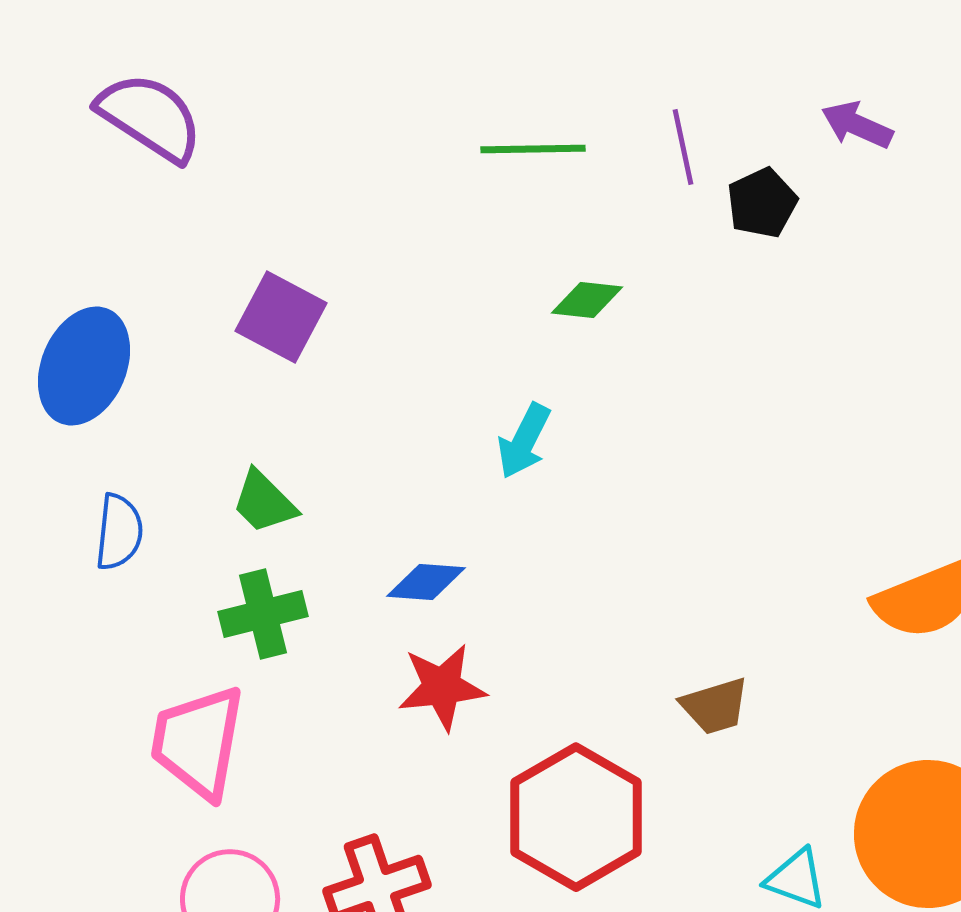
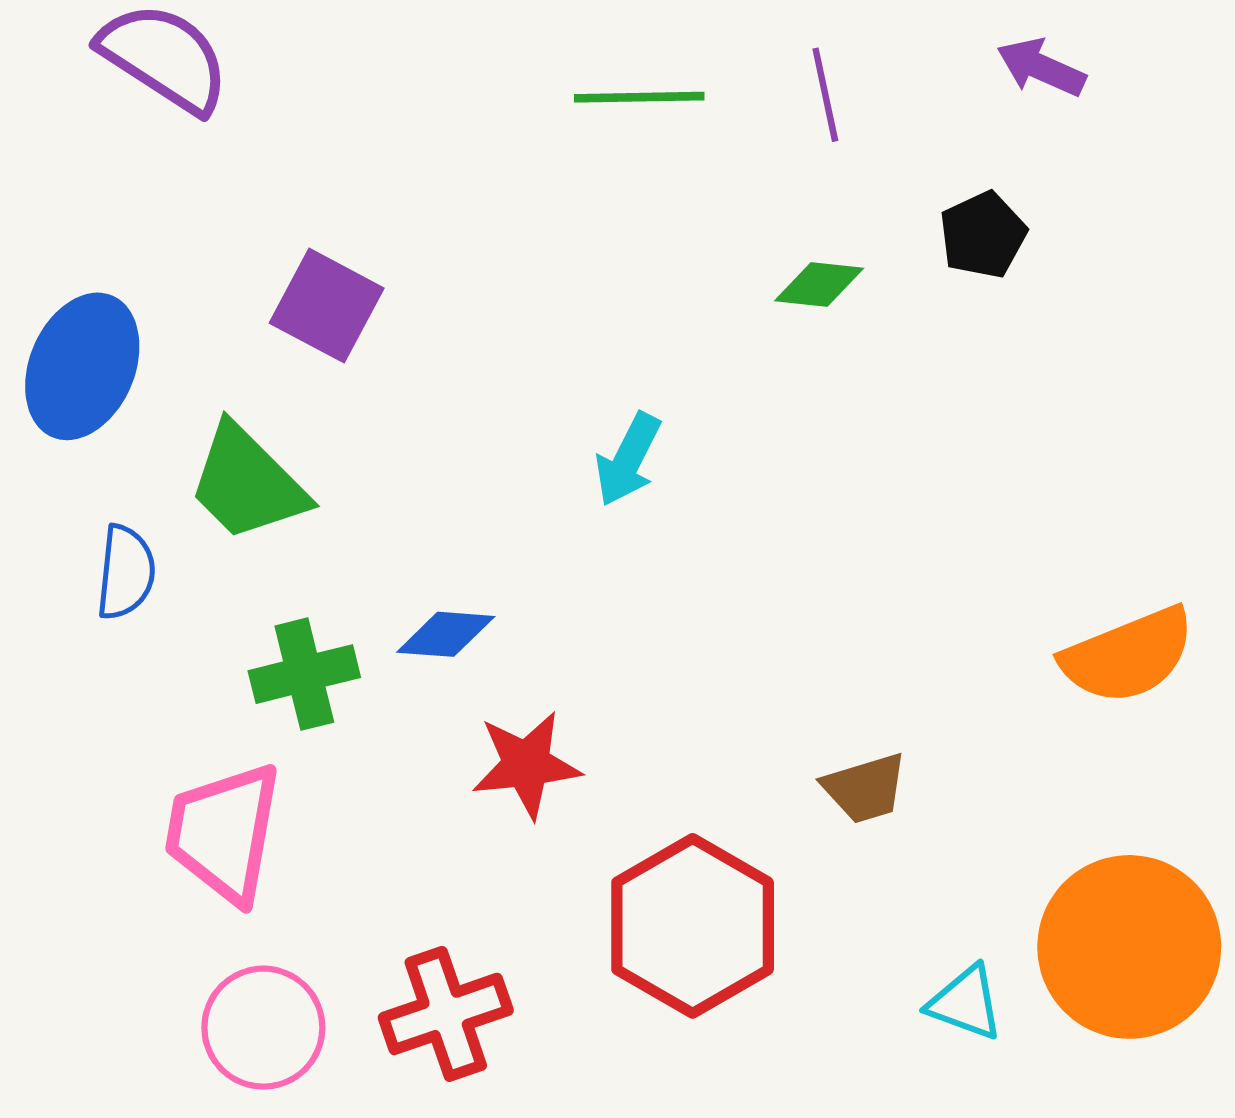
black pentagon: (762, 203) -> (983, 235), moved
green diamond: (587, 300) -> (819, 285), moved
green trapezoid: (264, 502) -> (247, 483), moved, size x1.5
blue diamond: (426, 582) -> (446, 634), moved

